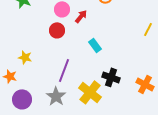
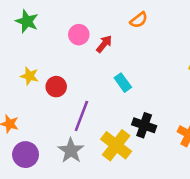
red circle: (57, 30) -> (56, 87), moved
yellow star: (25, 57) -> (30, 76), moved

